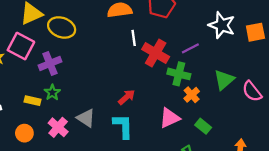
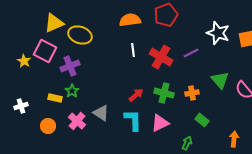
white line: (134, 38) -> (133, 50), moved
green cross: (179, 74) -> (164, 93), moved
green triangle: (224, 80) -> (220, 80), turned -30
orange cross: (192, 95) -> (192, 93), turned 32
pink triangle: (170, 118) -> (160, 123), moved

